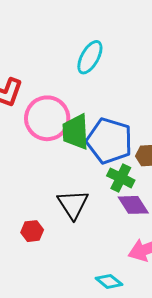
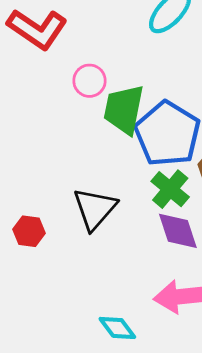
pink circle: (47, 118) -> (89, 81), size x0.5

